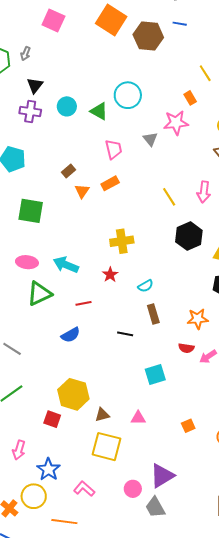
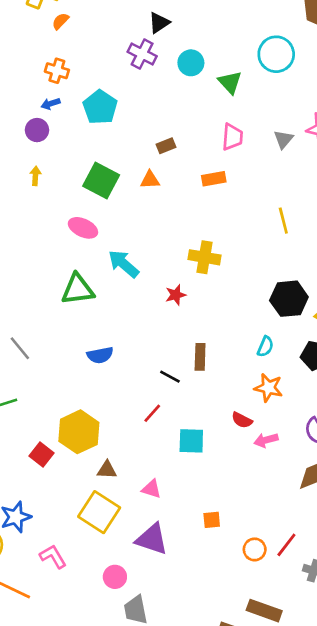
cyan circle: (128, 95) -> (276, 54), moved
orange triangle: (82, 191) -> (150, 180), moved, turned 35
black hexagon: (189, 236) -> (289, 299), moved
pink ellipse: (27, 262) -> (83, 228), moved
cyan semicircle: (146, 286) -> (265, 347), moved, turned -56
red line: (84, 303) -> (152, 413), moved, turned -56
brown rectangle: (153, 314) -> (200, 357), moved
purple triangle: (162, 476) -> (152, 539), moved, turned 32

